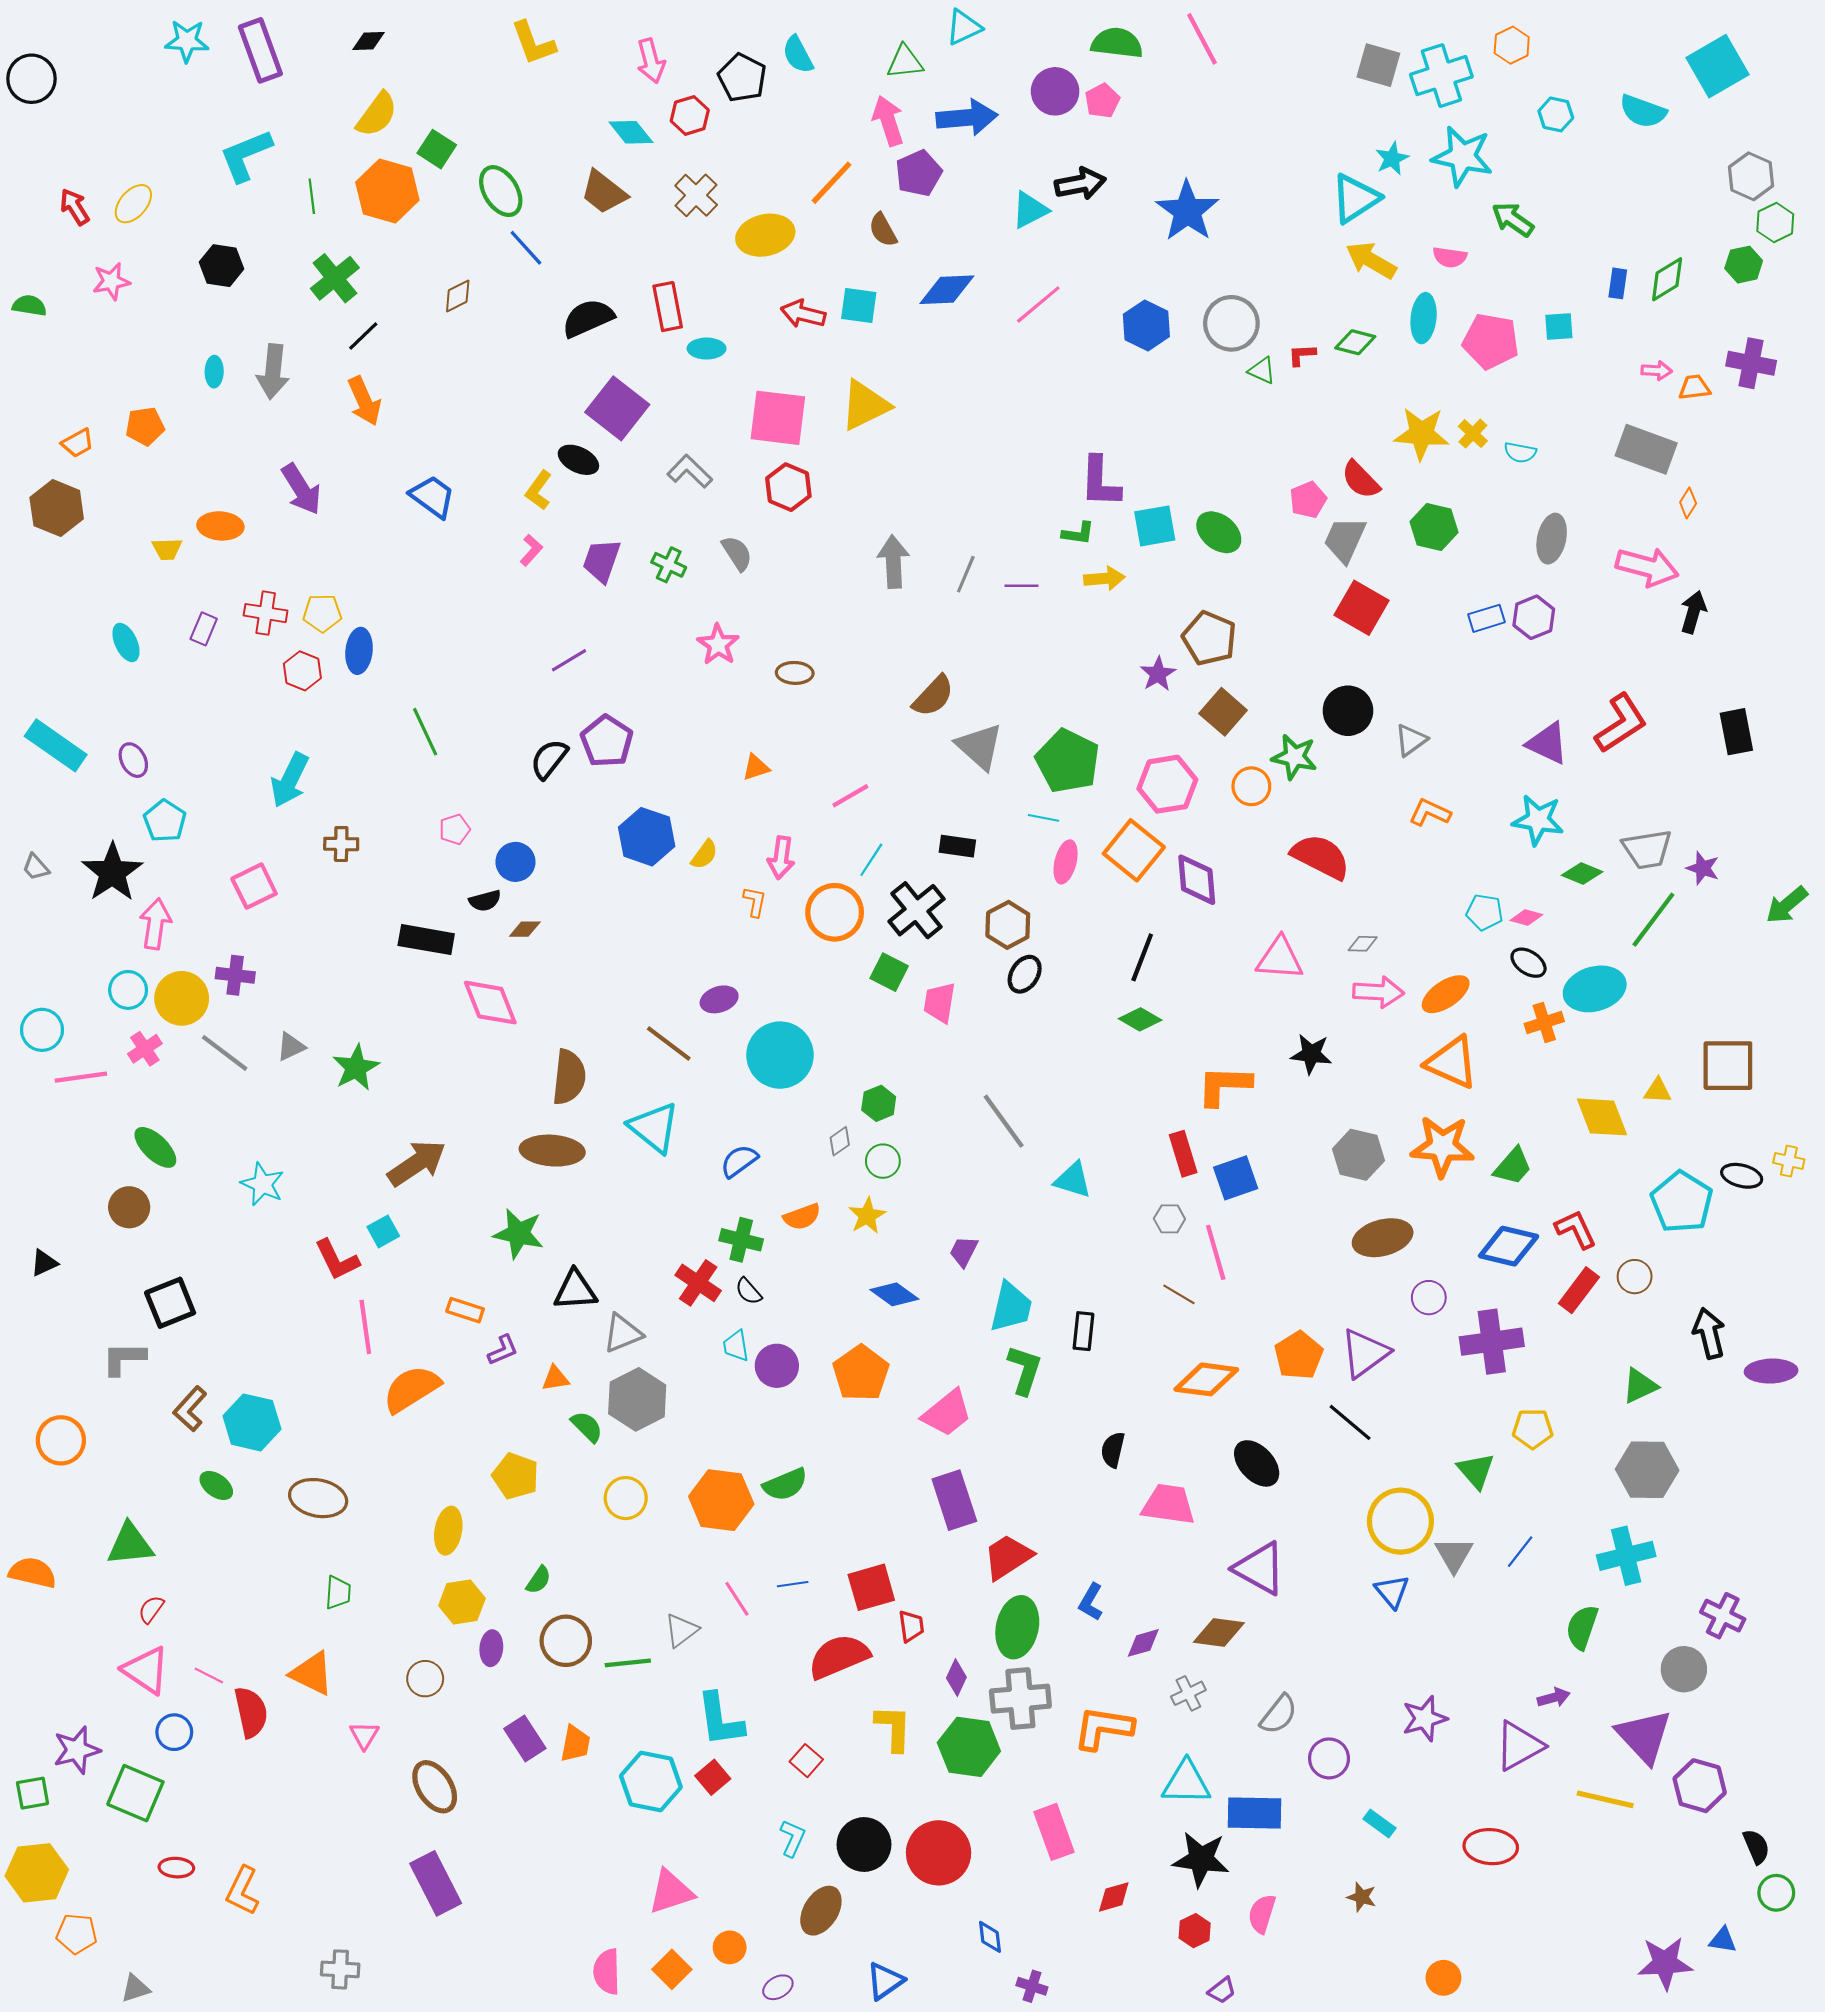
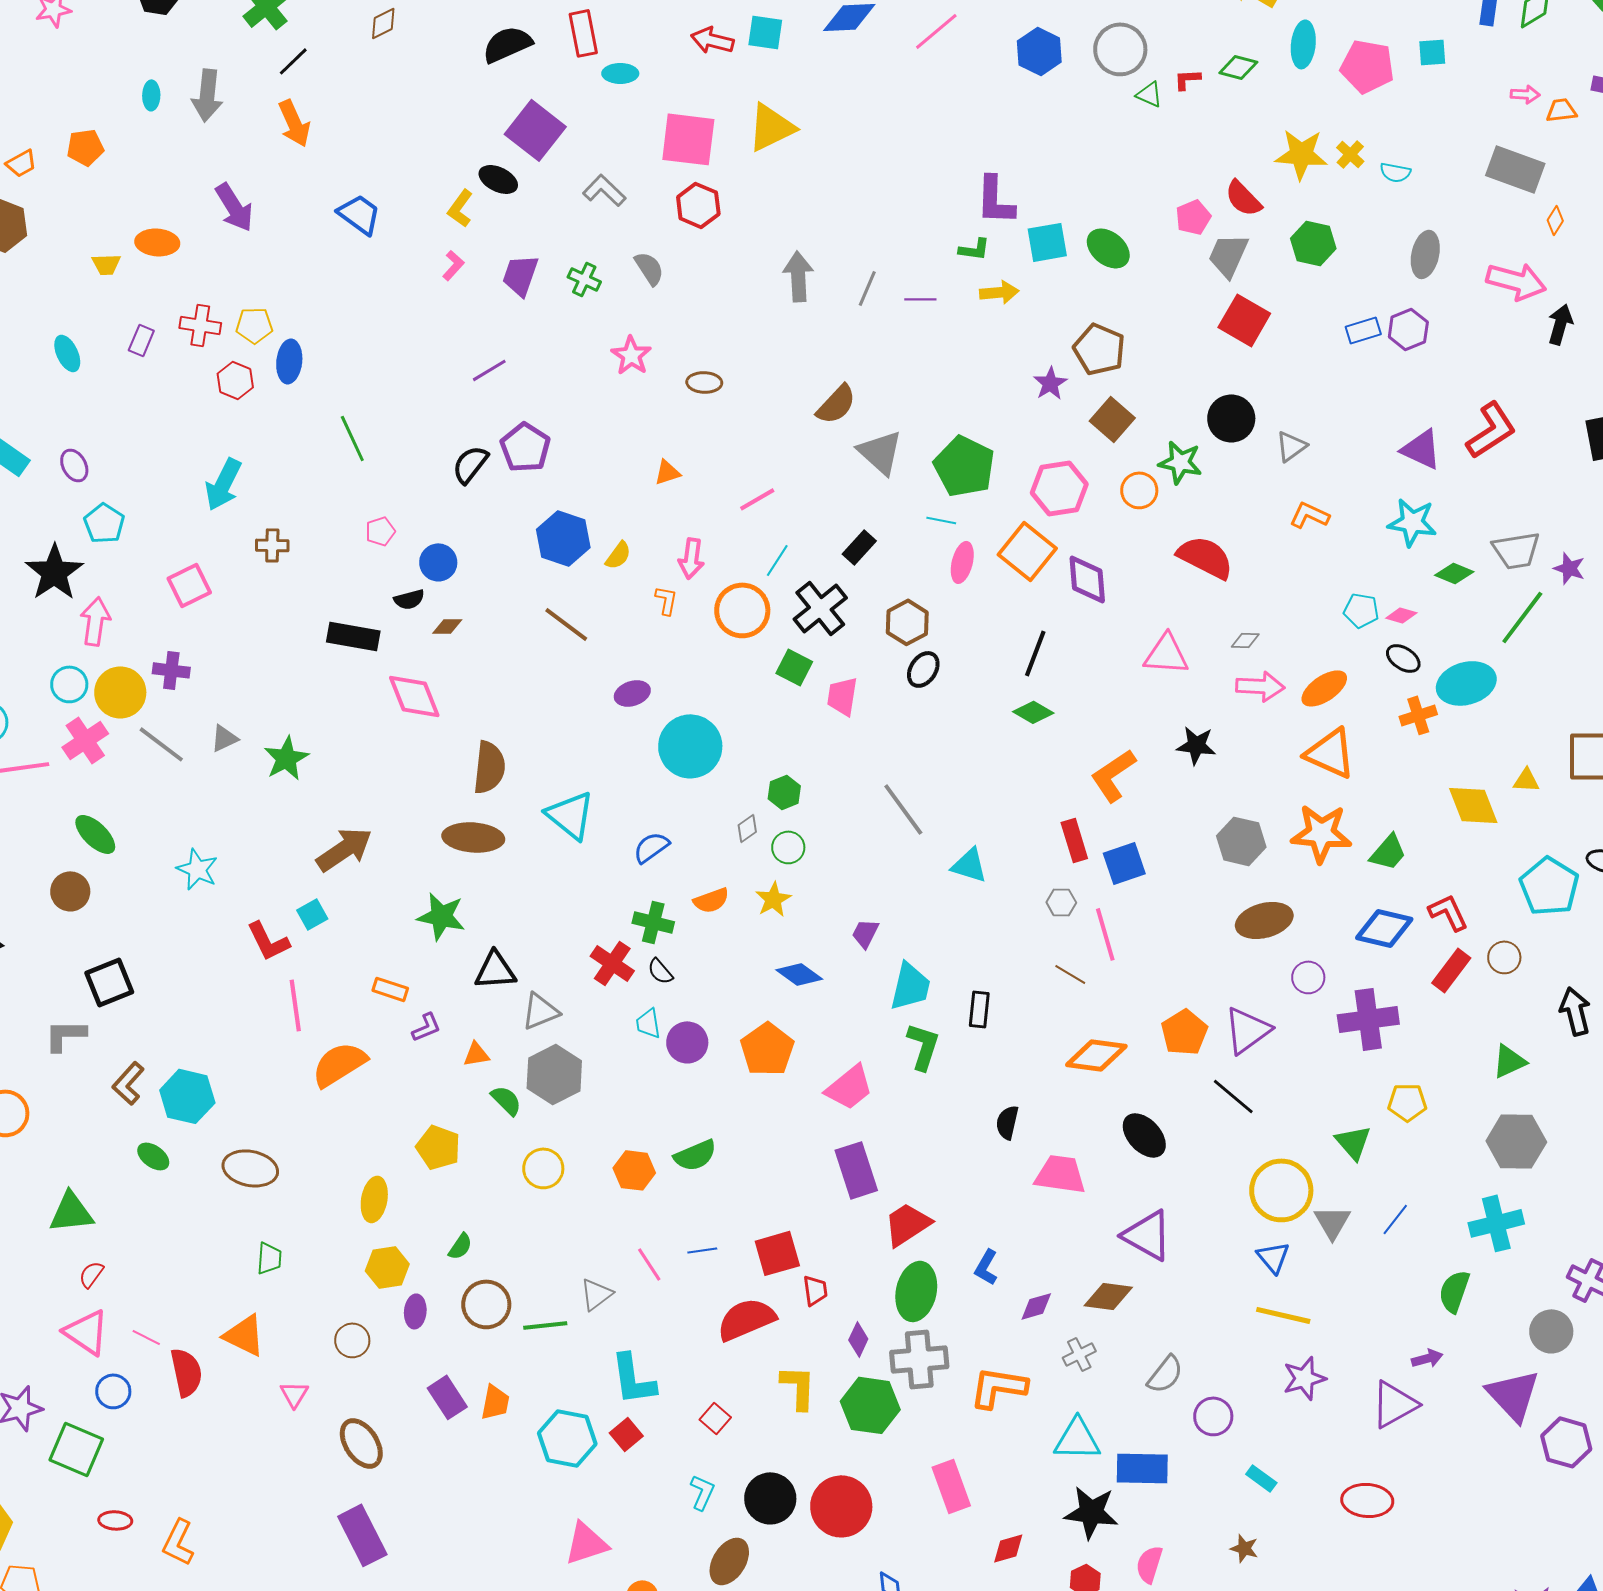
black rectangle: (957, 846) -> (859, 547), turned -56
brown line: (669, 1043) -> (566, 624), moved
pink cross: (145, 1049) -> (85, 740), size x1.4
orange L-shape: (1224, 1085) -> (1113, 775), turned -36
orange hexagon: (721, 1500) -> (634, 1170), size x0.7
yellow line: (1605, 1799) -> (1283, 1315), moved

